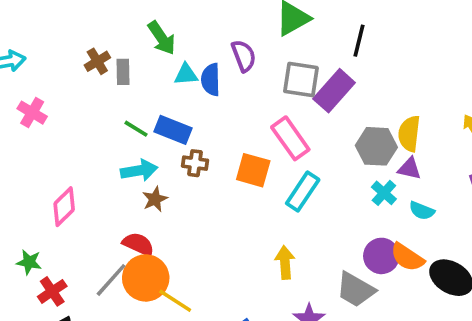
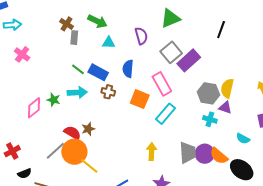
green arrow: (162, 38) -> (97, 21), turned -36
black line: (359, 41) -> (221, 30), moved
brown cross: (97, 61) -> (67, 24), moved, turned -32
blue semicircle: (211, 80) -> (128, 69), moved
gray square: (301, 80) -> (171, 52), turned 35
cyan cross: (384, 193) -> (210, 119), turned -32
brown star: (155, 199) -> (88, 129), moved
cyan semicircle: (422, 211) -> (243, 139), moved
green star: (29, 262) -> (54, 100), moved
gray trapezoid: (356, 290) -> (188, 153), moved, turned -130
red cross: (52, 291) -> (12, 151), moved

